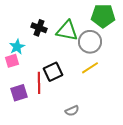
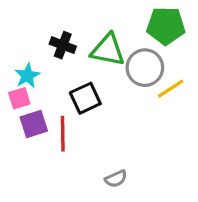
yellow line: (90, 68) -> (171, 89), moved
black square: (53, 72) -> (85, 98), moved
purple square: (19, 93) -> (34, 124), moved

